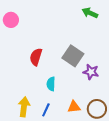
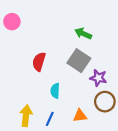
green arrow: (90, 13) -> (83, 34), moved
brown circle: (97, 109) -> (105, 102), moved

